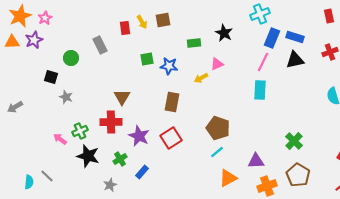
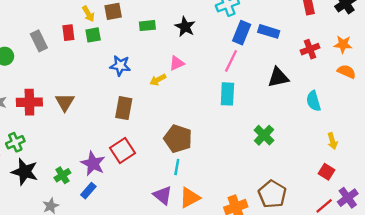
red rectangle: (125, 28) -> (68, 33), moved
green rectangle: (194, 43) -> (147, 26), moved
green square: (147, 59) -> (93, 35), moved
black triangle: (295, 60) -> (278, 77), moved
red cross: (111, 122) -> (29, 102), moved
purple star: (139, 136) -> (93, 163), moved
green cross: (294, 141) -> (264, 135), moved
cyan line: (217, 152) -> (177, 167), turned -40
purple triangle: (256, 161) -> (163, 195), moved, turned 42

